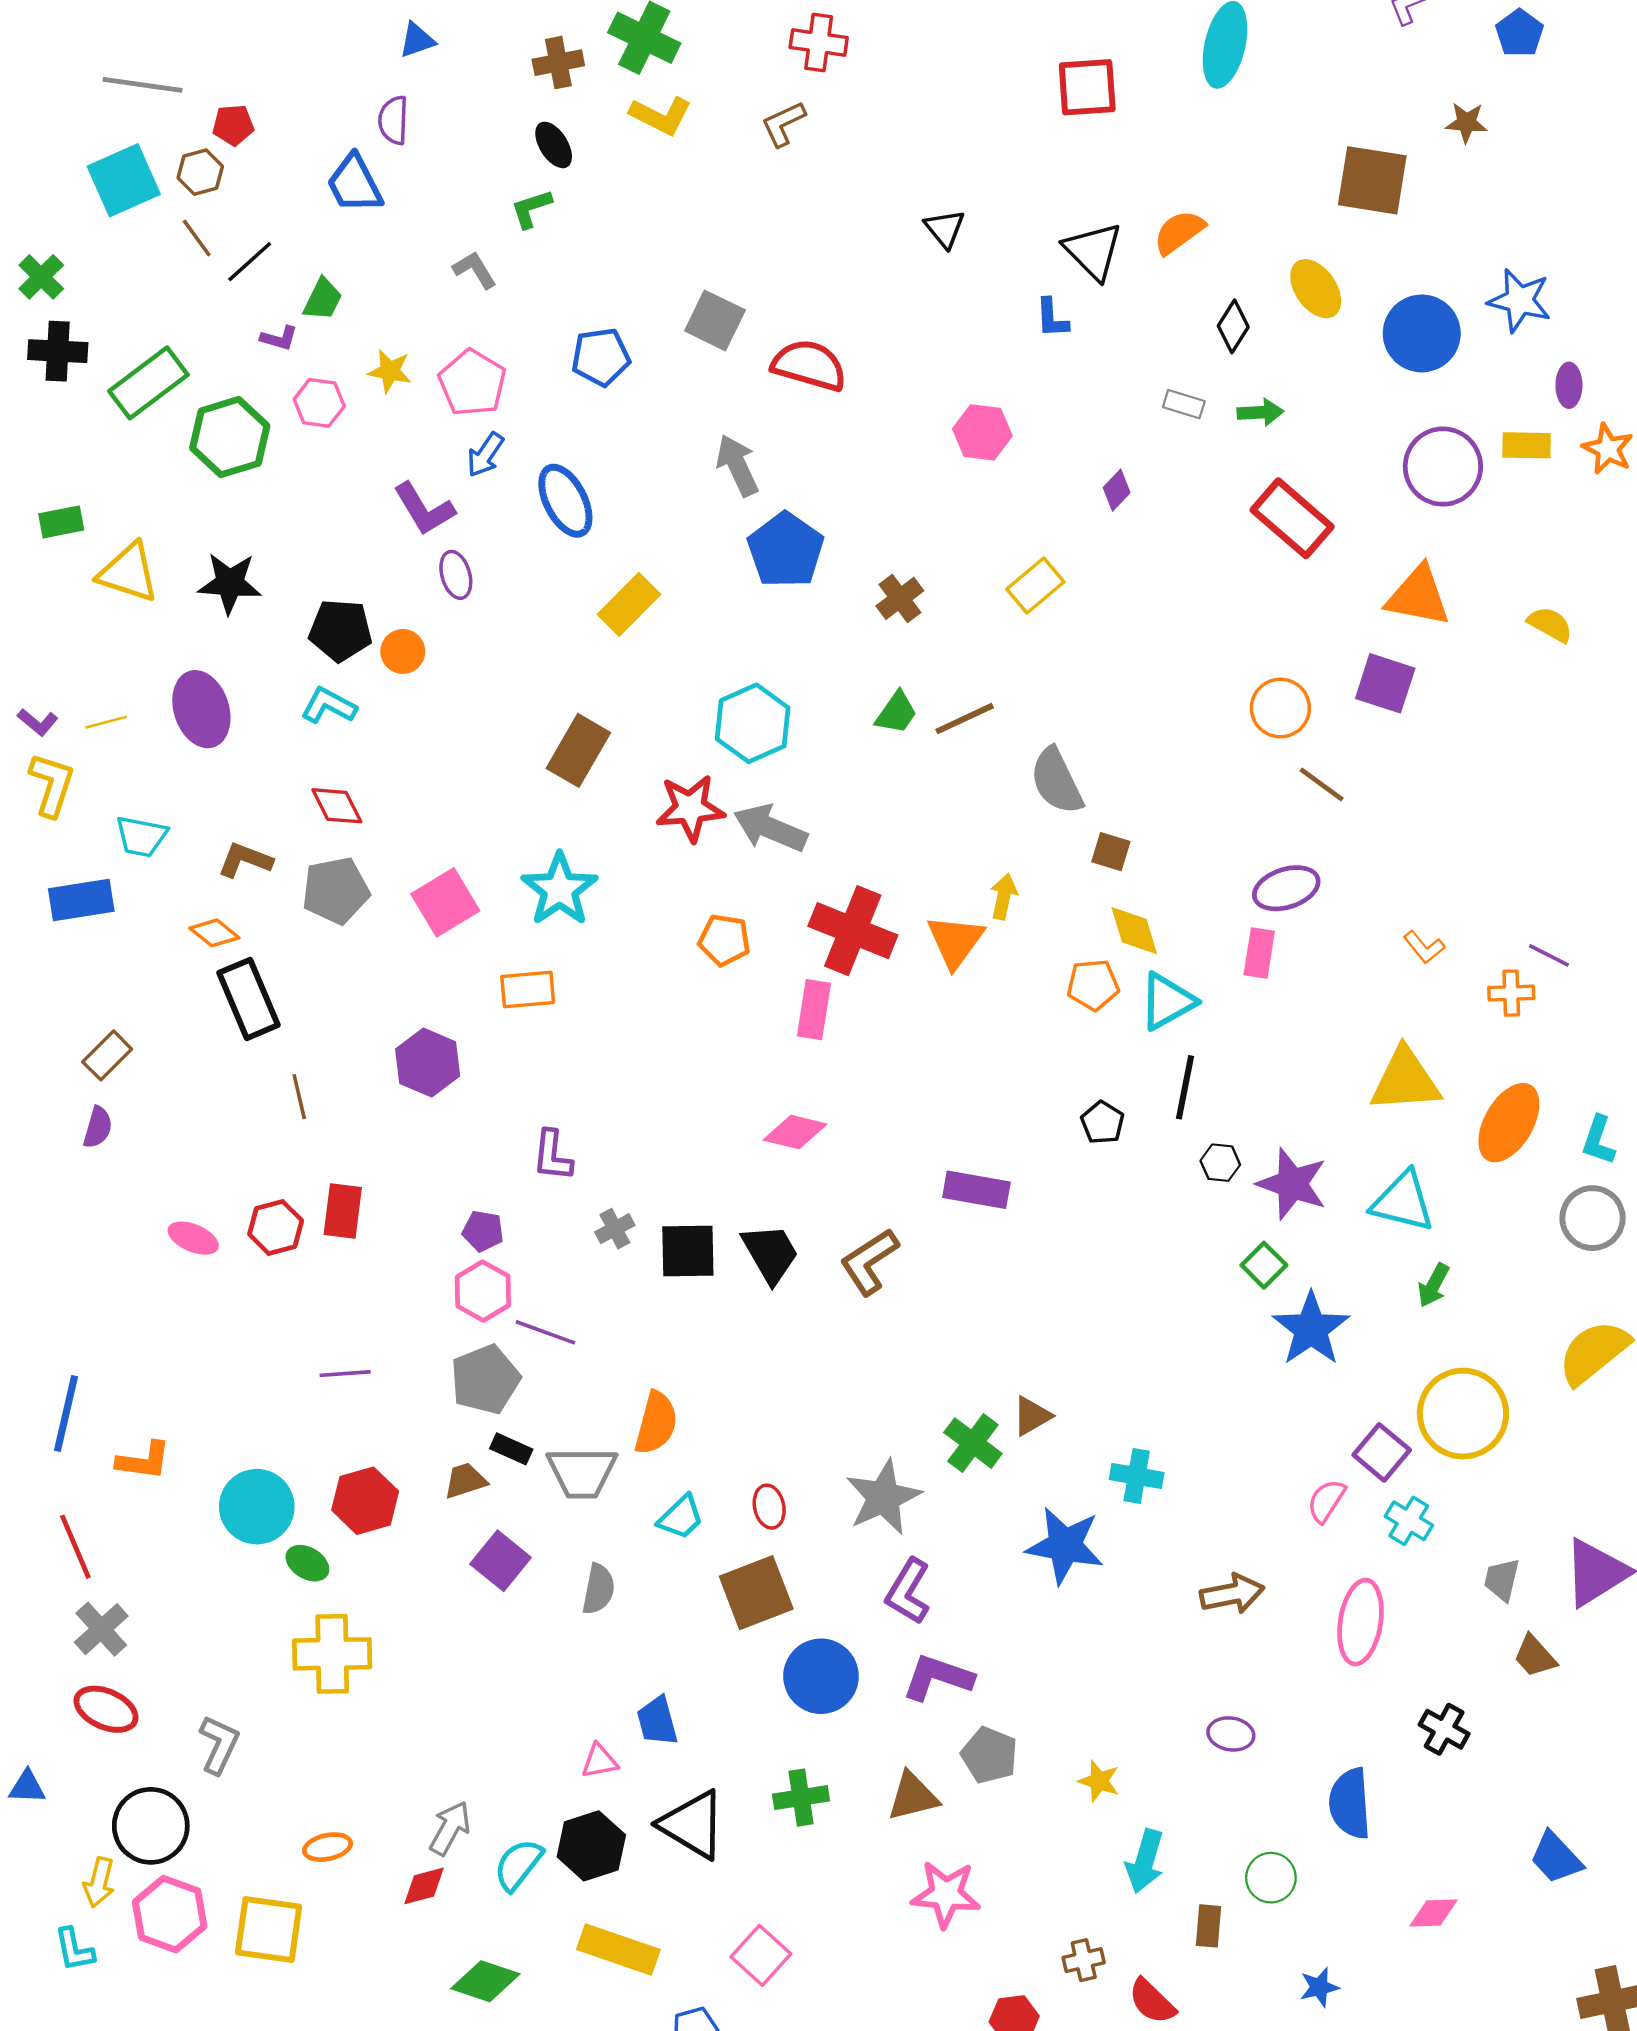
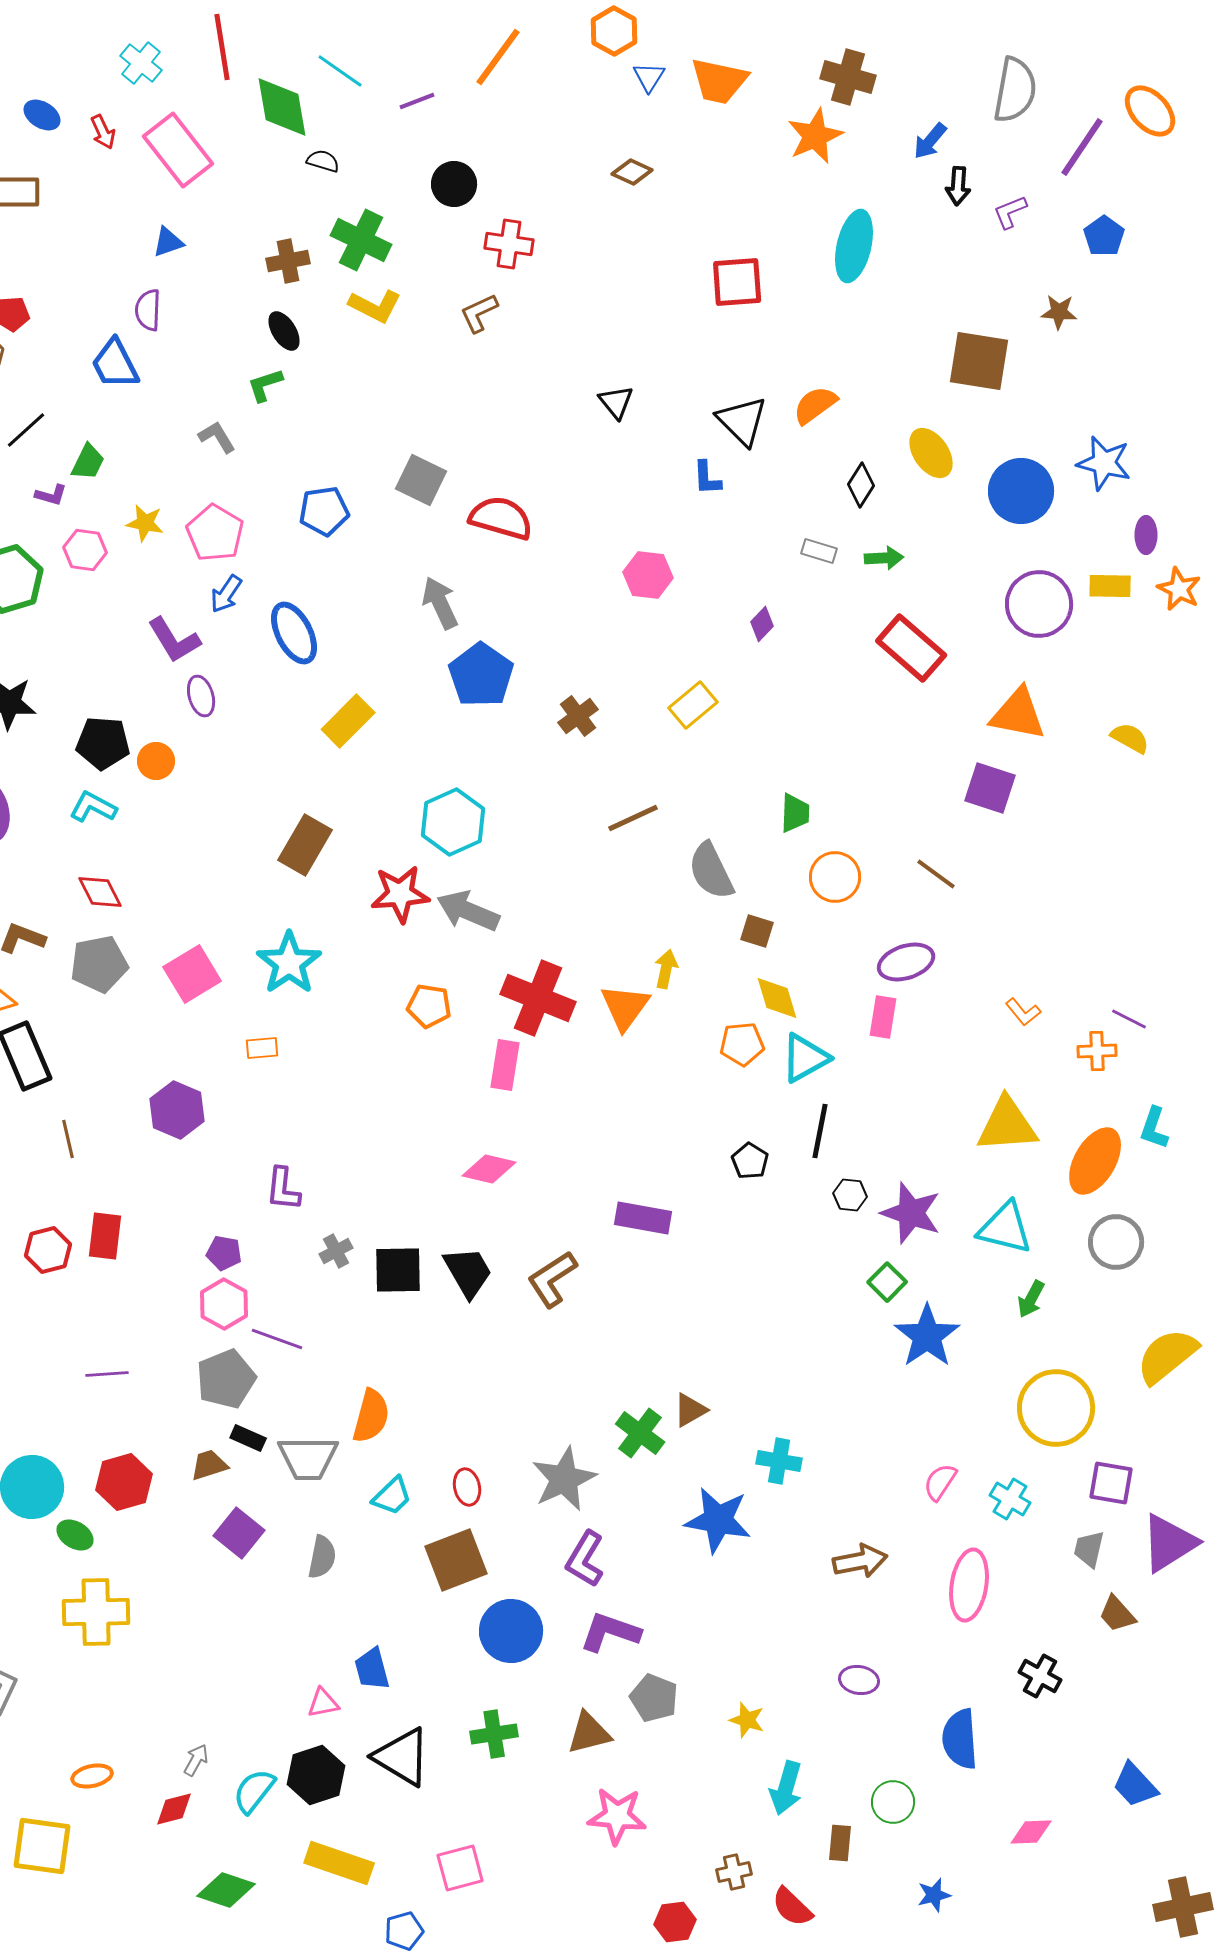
orange circle: (1280, 708) -> (835, 877), moved
green trapezoid: (896, 713) -> (795, 813), moved, turned -33
orange rectangle: (528, 990) -> (262, 1048), size x0.7
cyan L-shape: (1598, 1140) -> (1154, 1128), moved
gray circle: (1593, 1218) -> (1116, 1242), moved
purple square: (1382, 1452) -> (1111, 1483), moved, turned -30
gray arrow: (450, 1828) -> (196, 1760), size x0.7
pink square: (761, 1955) -> (460, 1868), turned 33

